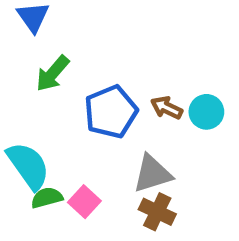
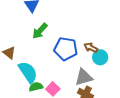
blue pentagon: (111, 112) -> (66, 49), turned 30
cyan circle: (206, 112) -> (100, 57), moved

